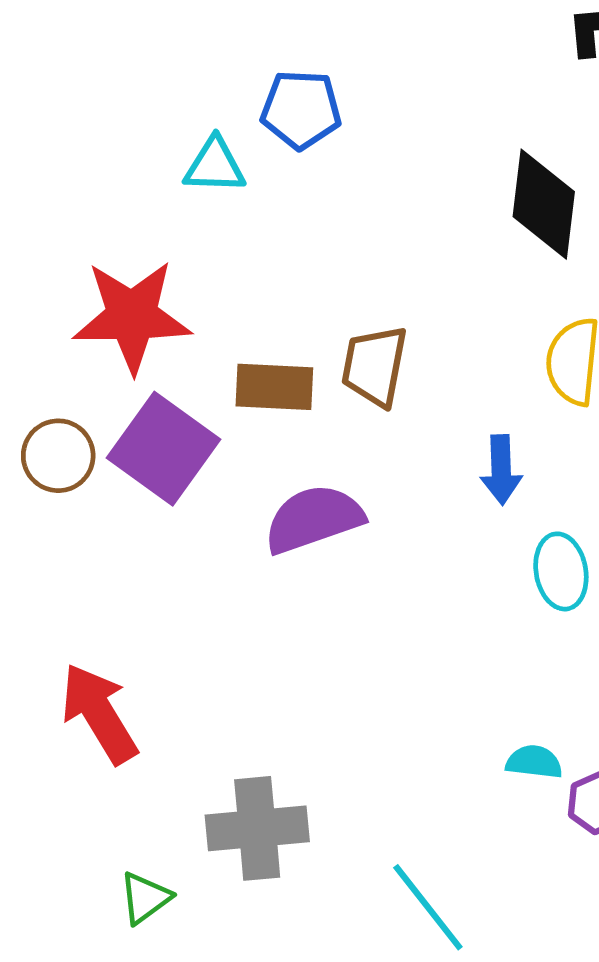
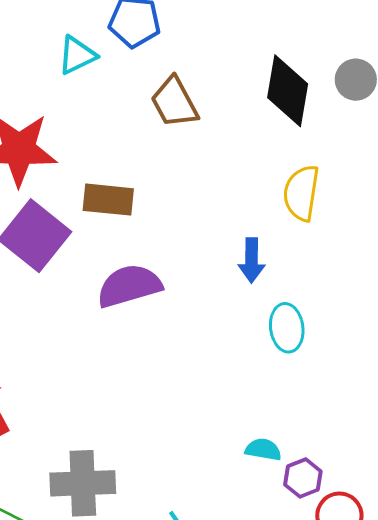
cyan triangle: (215, 166) -> (77, 55), turned -30
brown trapezoid: (375, 366) -> (174, 102), moved, turned -42

